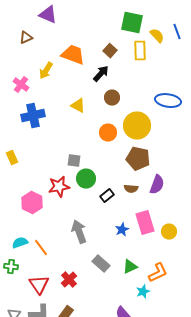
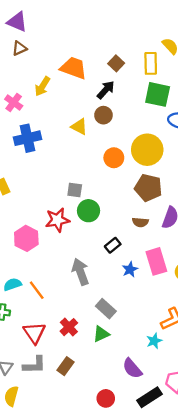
purple triangle: (48, 15) -> (17, 22), moved
green square: (132, 23) -> (158, 94), moved
brown circle: (112, 98) -> (103, 115), moved
black rectangle: (107, 196) -> (113, 245), moved
green triangle: (130, 267) -> (101, 334), moved

